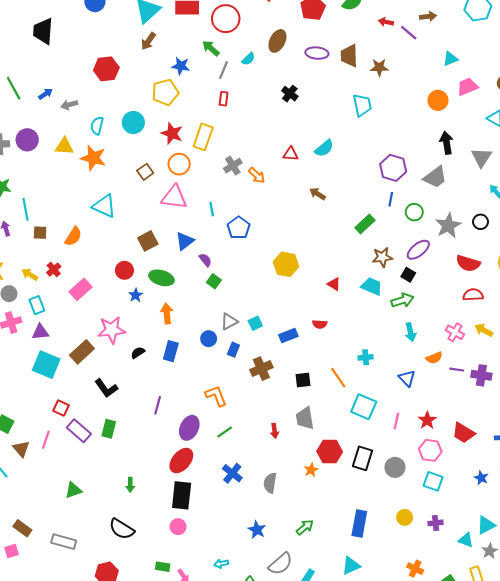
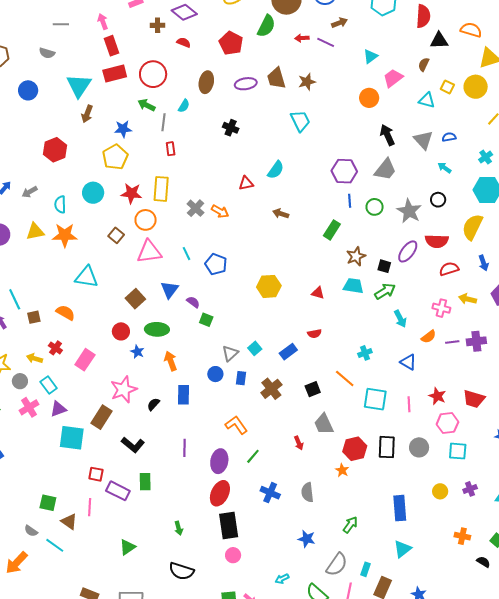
orange semicircle: (73, 236) -> (65, 313), turned -78
purple ellipse: (418, 250) -> (408, 251), moved

